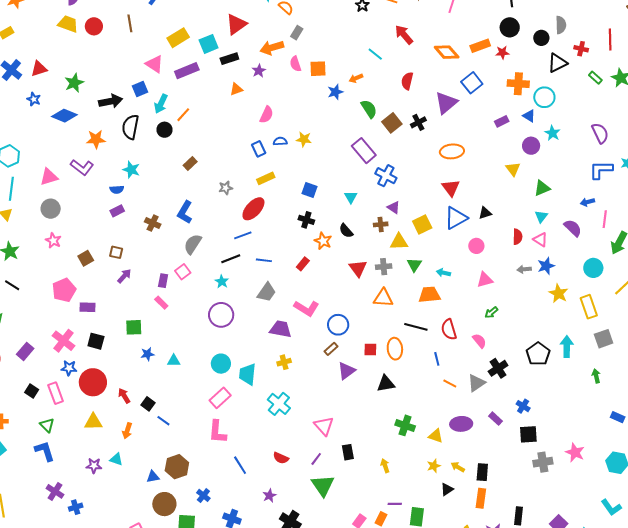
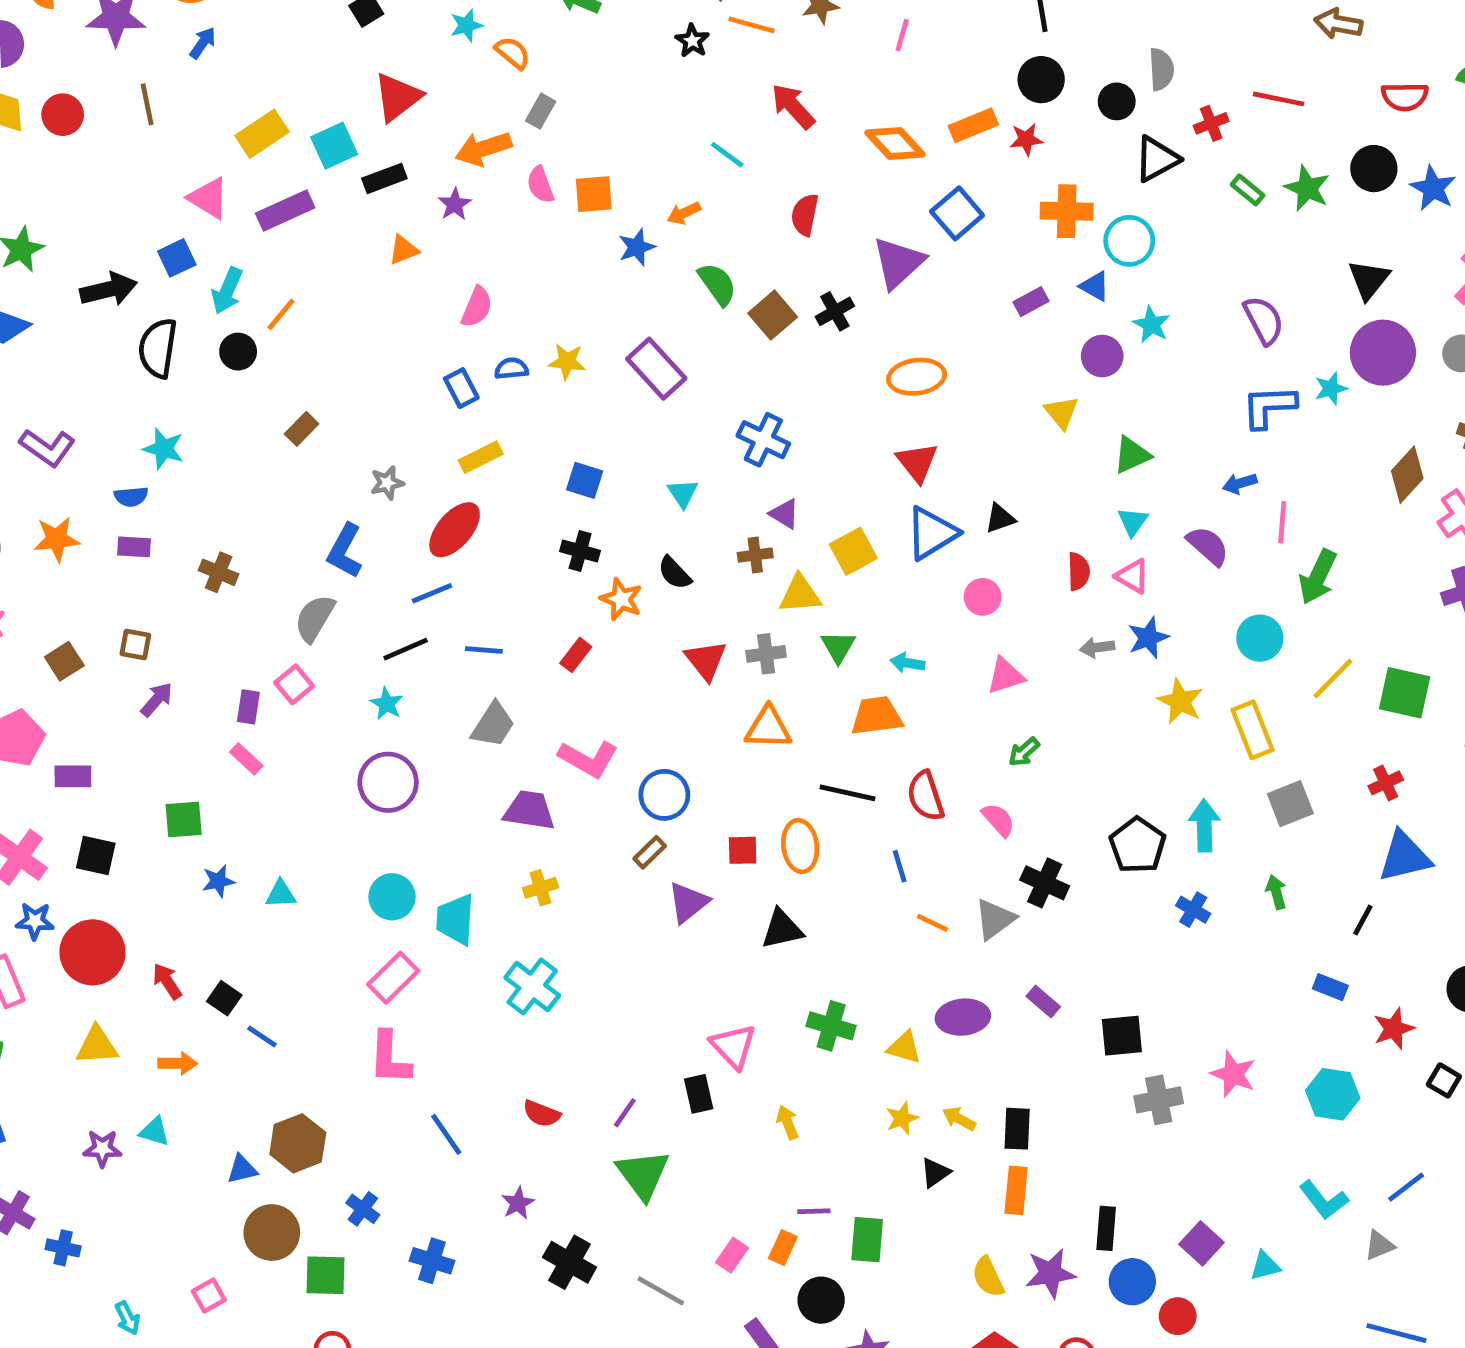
red line: (610, 39) -> (1279, 99), turned -75
red cross: (581, 49) -> (1211, 123), turned -32
orange star: (96, 139) -> (57, 539), moved
purple rectangle: (364, 151) -> (656, 369), moved
purple rectangle: (117, 211) -> (134, 547), turned 32
blue L-shape: (185, 212) -> (345, 551), moved
black cross: (498, 368) -> (1045, 883), turned -30
blue cross: (523, 406) -> (1193, 910), moved
pink triangle: (324, 426) -> (733, 1046), moved
orange arrow: (127, 431) -> (178, 1063), turned -105
blue cross: (76, 507) -> (63, 1248), turned 32

